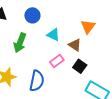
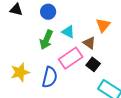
green arrow: (20, 43) -> (46, 40), moved
pink rectangle: (57, 61) -> (71, 58), size x1.6

